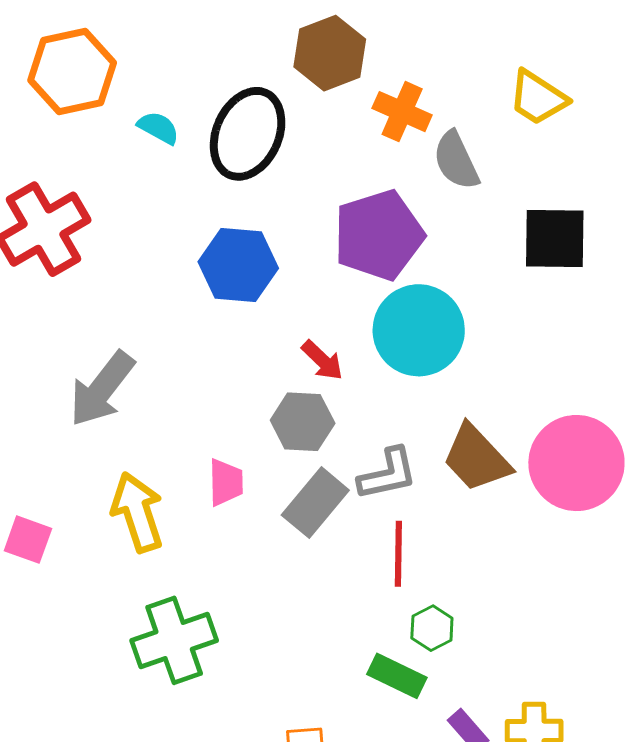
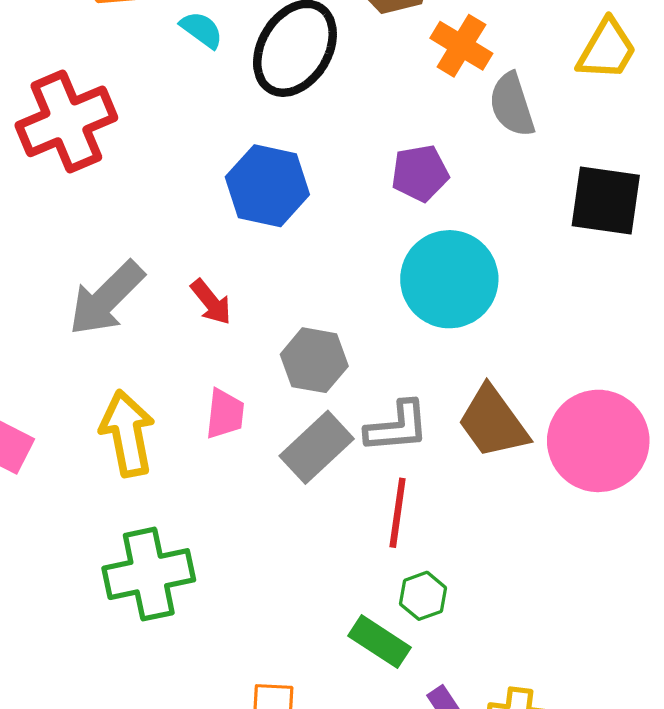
yellow trapezoid: (538, 98) -> (607, 49), turned -100
purple pentagon: (379, 235) -> (420, 173), size x0.6
red arrow: (322, 360) -> (211, 302), moved

